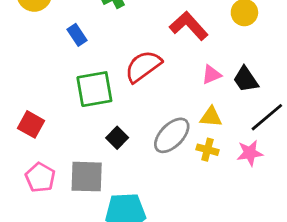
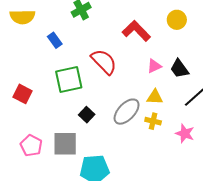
red semicircle: (143, 66) -> (104, 62), turned 84
red square: (31, 124) -> (22, 94), moved
pink star: (250, 153) -> (185, 134), moved, turned 30

